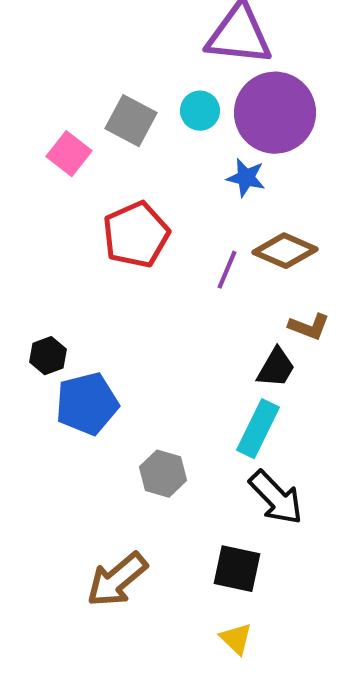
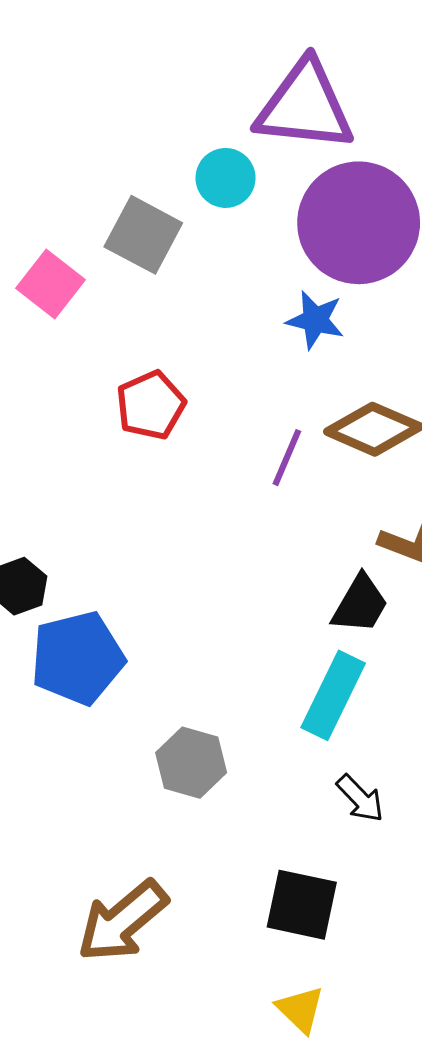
cyan circle: (200, 111) -> (226, 178), moved
red pentagon: (136, 235) -> (151, 405), size x0.7
black arrow: (276, 498) -> (360, 798), size x0.6

